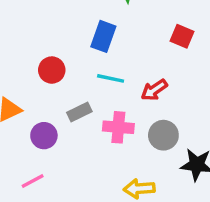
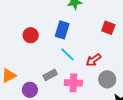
red circle: (52, 70) -> (31, 35), moved
cyan line: (111, 78) -> (68, 54), turned 35
gray circle: (163, 135) -> (107, 79), moved

